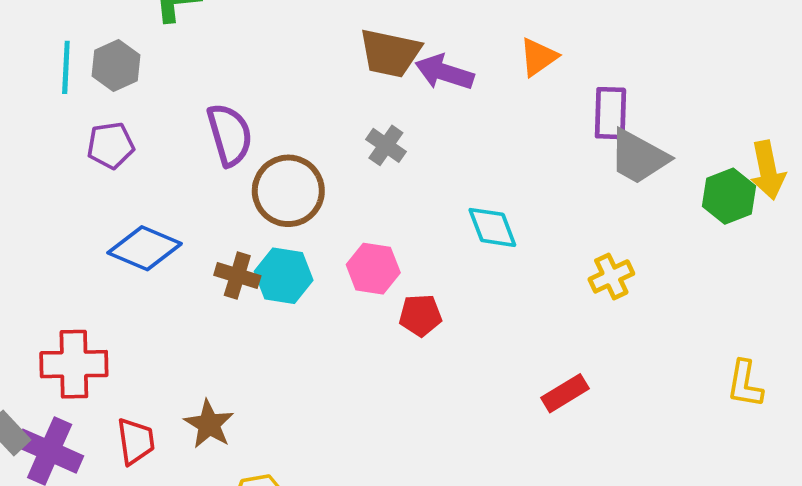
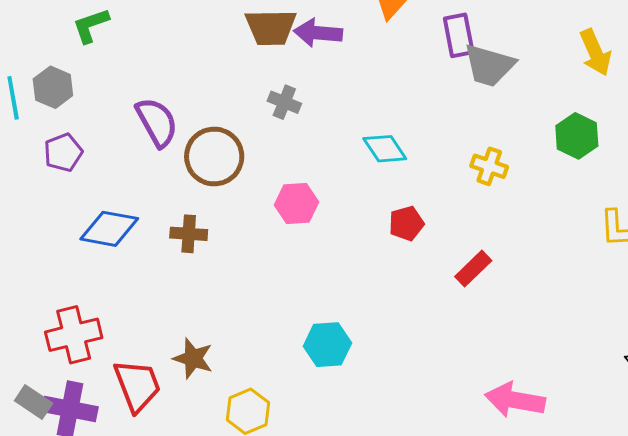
green hexagon: (729, 196) -> (577, 136), moved
cyan hexagon: (284, 276) -> (327, 345), moved
yellow cross: (611, 276) -> (489, 166), turned -33
red pentagon: (420, 315) -> (406, 223), moved
red trapezoid: (136, 441) -> (137, 385), size x1.4

